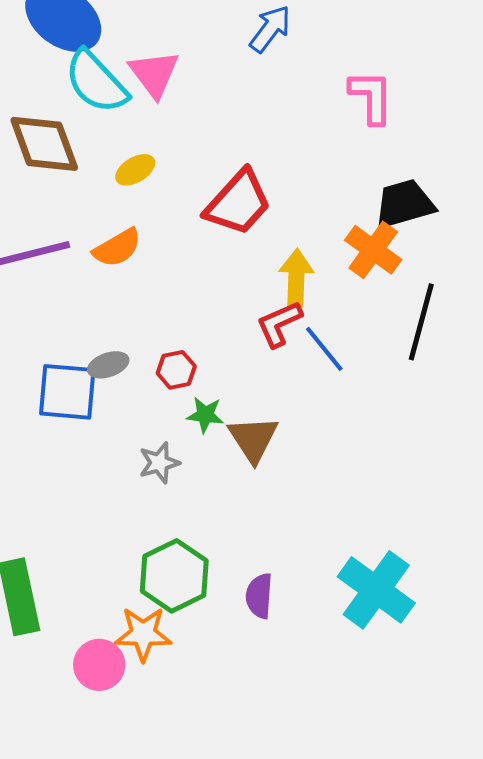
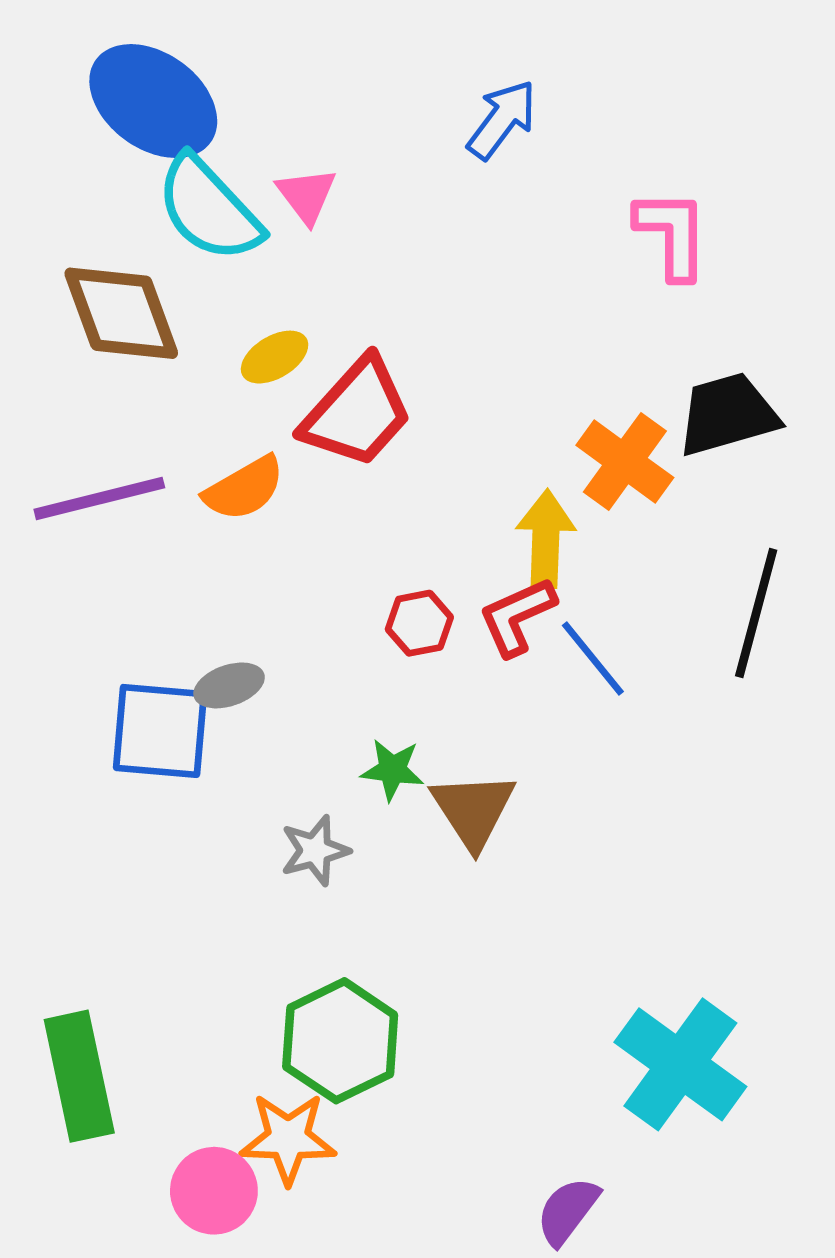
pink triangle: (154, 74) -> (307, 195), size x0.7
red trapezoid: (238, 203) -> (357, 413), moved
orange cross: (373, 250) -> (625, 461), moved
red hexagon: (176, 370) -> (419, 623), moved
purple semicircle: (259, 596) -> (568, 1211), moved, turned 33

